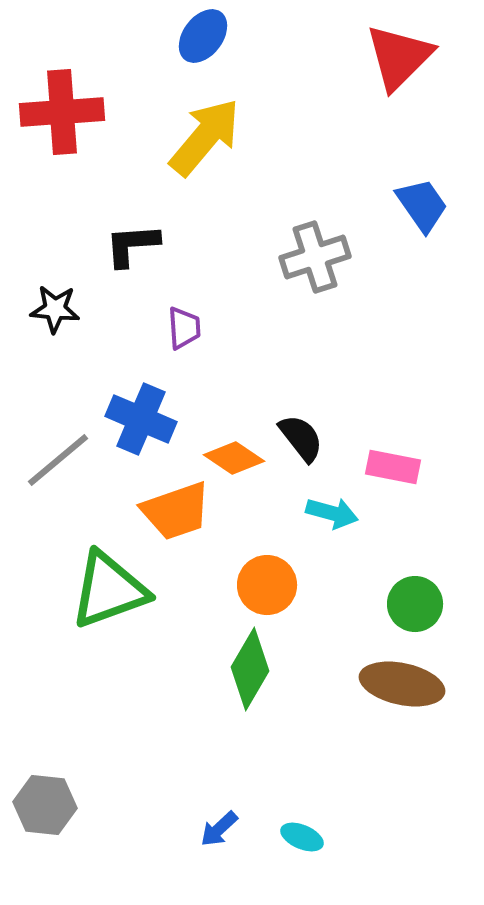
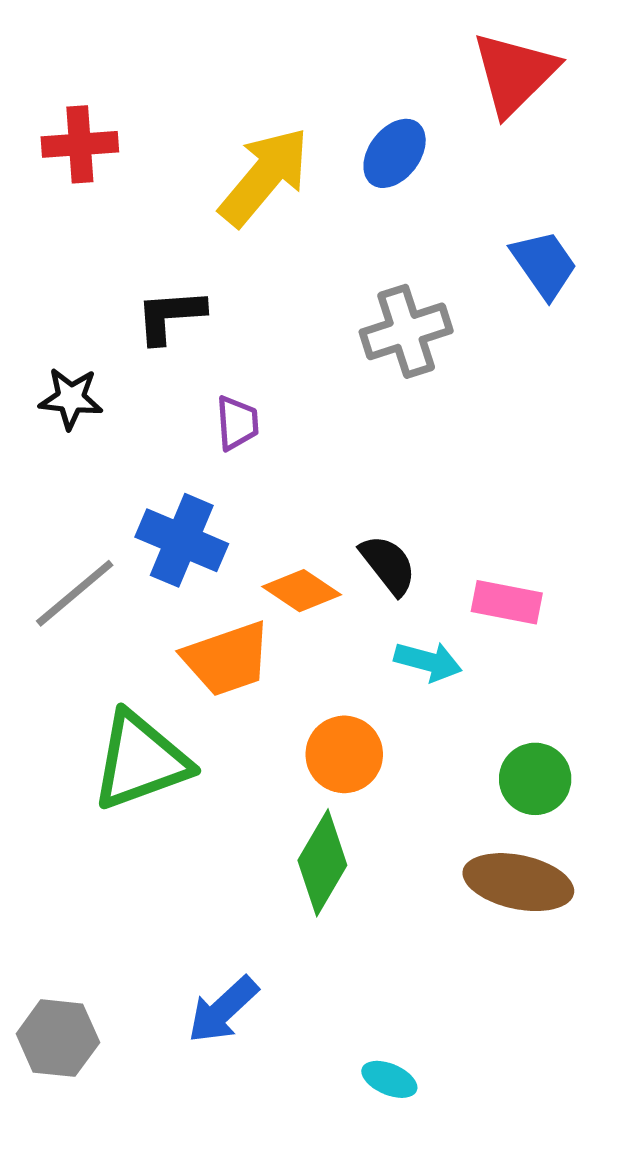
blue ellipse: (203, 36) -> (395, 153), moved
red cross: (62, 112) -> (80, 144), size x0.7
blue arrow: (219, 829) -> (223, 1010), moved, size x1.5

